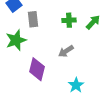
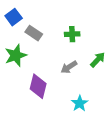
gray rectangle: (33, 19) -> (34, 33), turned -49
green arrow: (93, 22) -> (98, 60), moved

